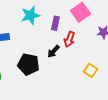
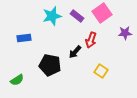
purple rectangle: (55, 23) -> (77, 16), moved, turned -64
yellow square: (90, 70) -> (101, 71), moved

